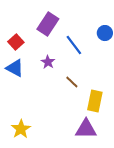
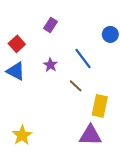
purple rectangle: (48, 24) -> (50, 25), size x0.6
blue line: (74, 45) -> (83, 59), moved

